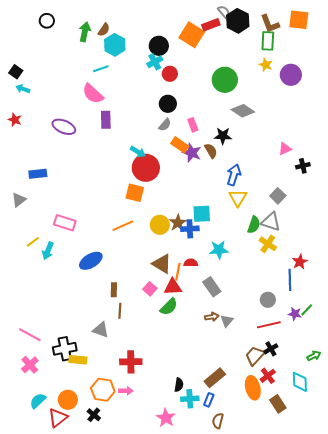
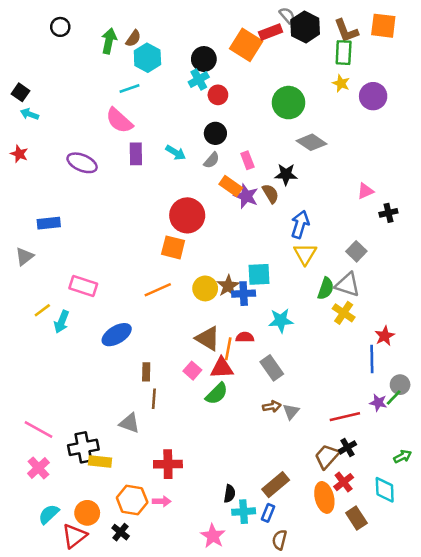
cyan arrow: (138, 152) -> (176, 153), moved
gray circle: (268, 300) -> (400, 385), moved

